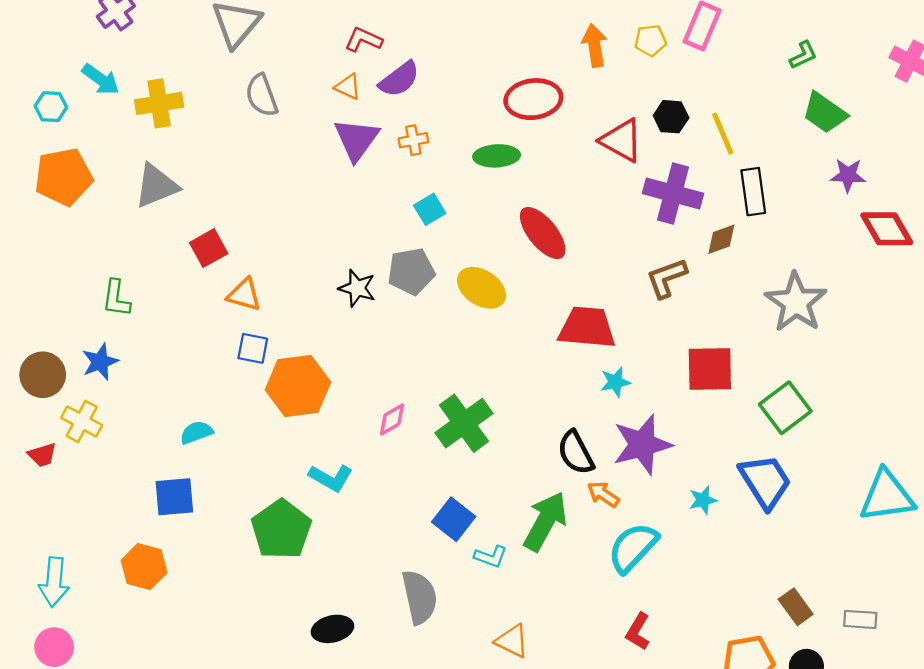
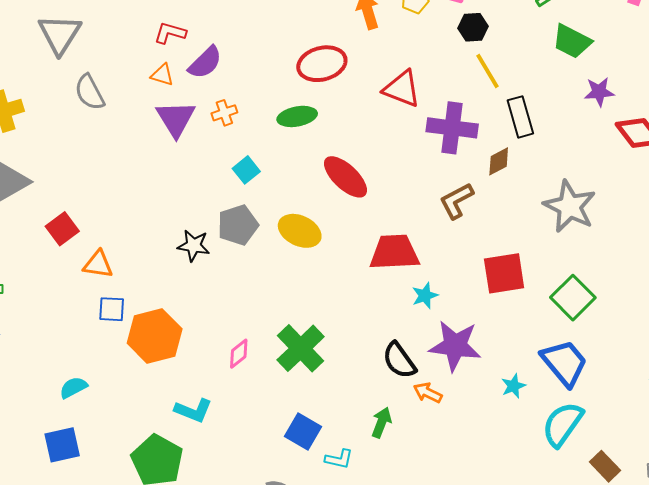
black hexagon: (671, 117) -> (473, 27), moved
purple star: (642, 445) -> (455, 346), turned 30
green arrow: (545, 521) -> (381, 423), size x0.6
cyan semicircle: (633, 548) -> (563, 424), moved

